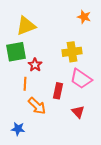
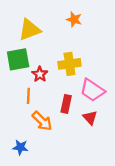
orange star: (84, 17) -> (74, 19), moved
yellow cross: (72, 52) -> (69, 64), moved
red triangle: (78, 112) -> (90, 118), moved

